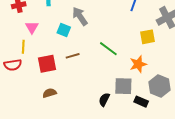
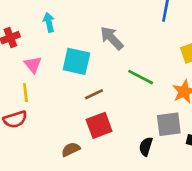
gray arrow: (80, 16) -> (112, 38), moved
cyan square: (64, 30) -> (76, 61), size x1.5
red square: (47, 64) -> (99, 125), moved

